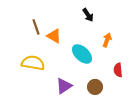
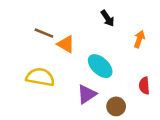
brown line: (36, 27) -> (44, 33), turned -49
orange arrow: (107, 40) -> (139, 39), moved
purple triangle: (64, 86) -> (87, 94), moved

